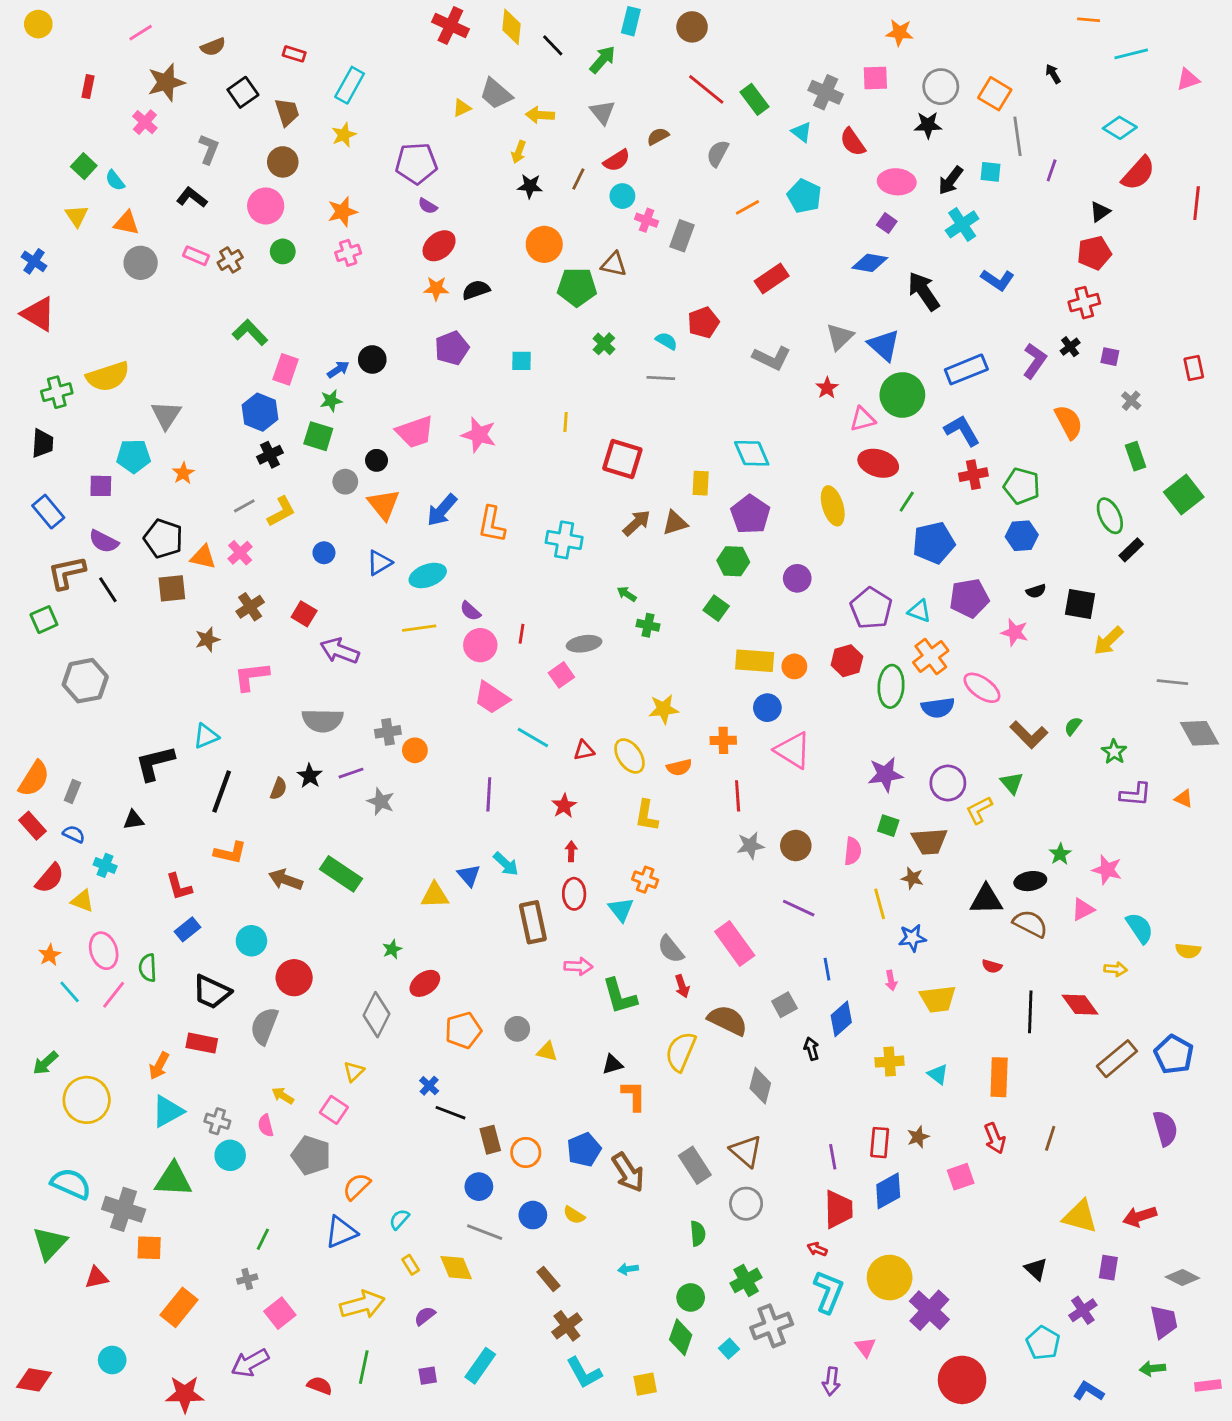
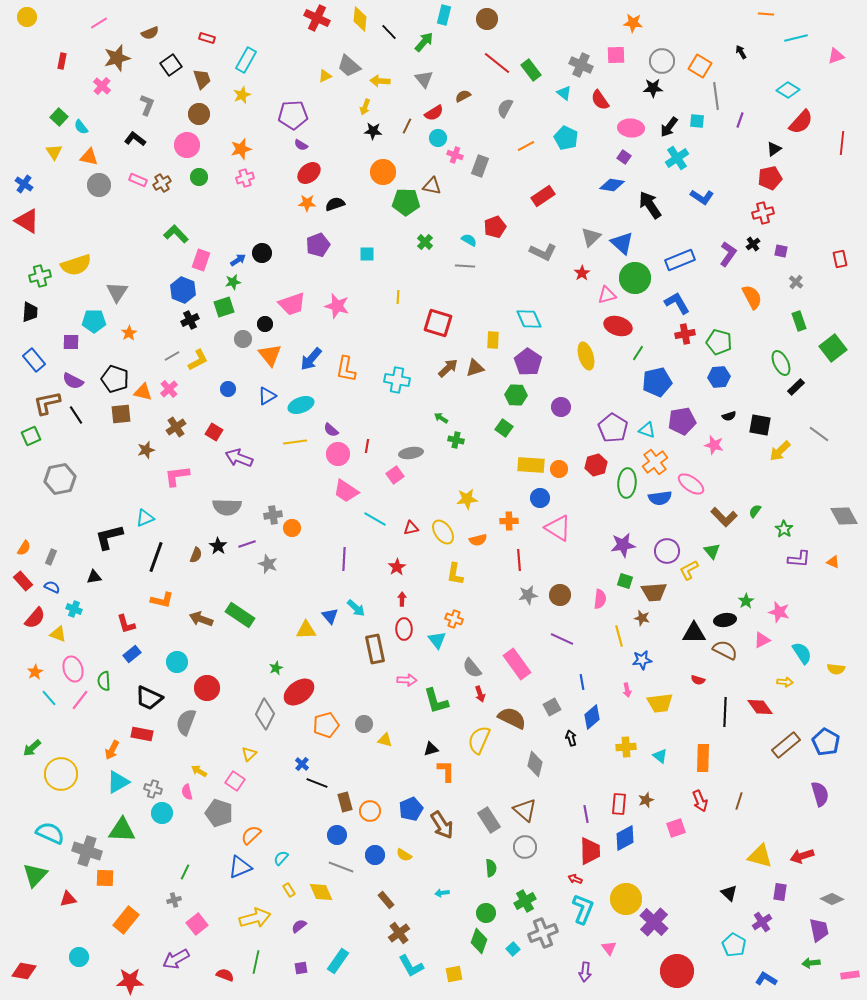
green square: (318, 436) -> (224, 307), turned -35
gray line: (1172, 682) -> (819, 434), moved, turned 30
orange semicircle: (34, 779) -> (24, 548), size x0.6
red ellipse: (425, 983) -> (299, 692), size x1.4

